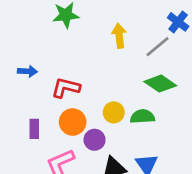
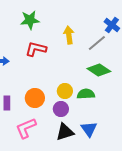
red L-shape: (66, 88) -> (36, 49), moved
purple circle: (95, 140) -> (61, 109), moved

